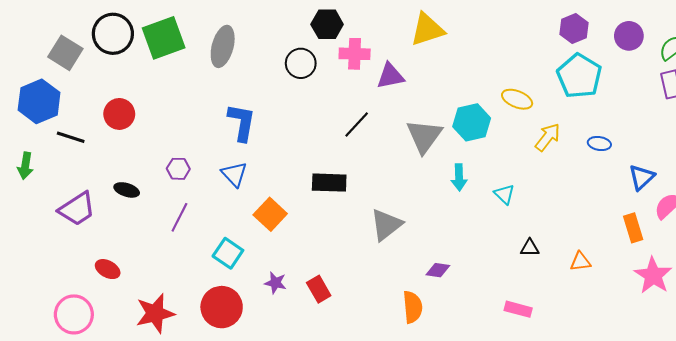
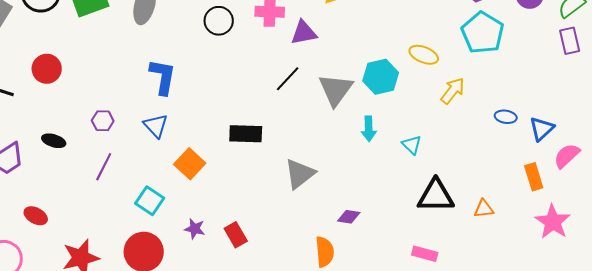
black line: (357, 125) -> (288, 79), moved
blue ellipse: (599, 144) -> (506, 117), moved
black triangle: (530, 248) -> (436, 196), size x2.0

